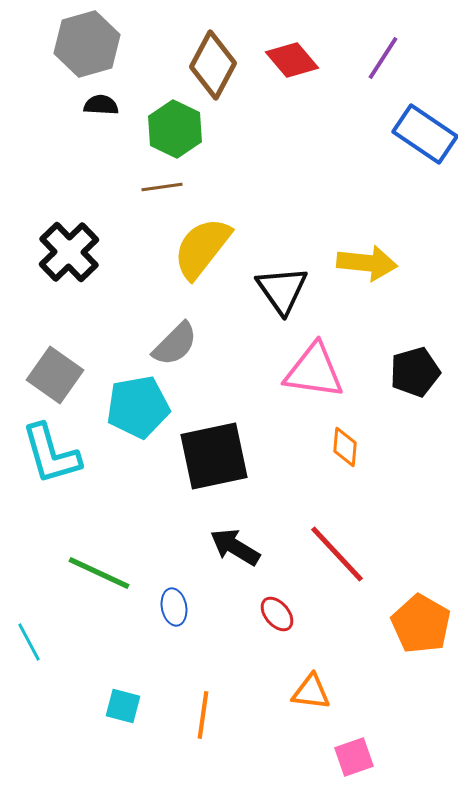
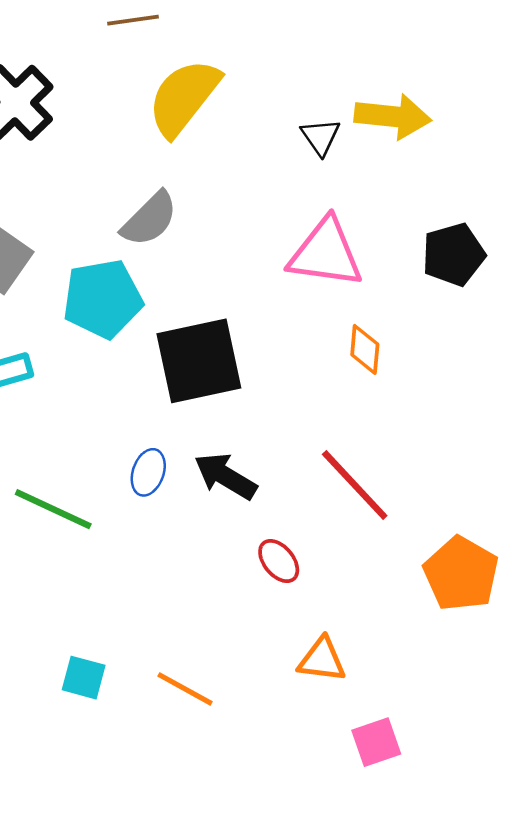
black triangle: (282, 290) -> (320, 137), moved, size x0.6
blue ellipse: (174, 607) -> (148, 472), moved, turned 30
orange line: (203, 715) -> (185, 689), turned -69

